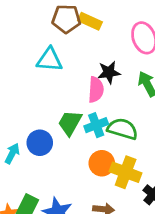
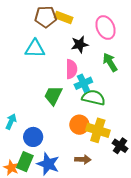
black star: (109, 72) -> (80, 44), moved
cyan cross: (96, 125) -> (83, 83), moved
blue circle: (40, 143) -> (33, 137), moved

